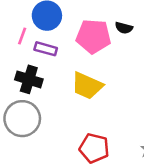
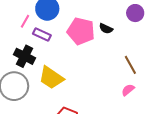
yellow trapezoid: (87, 86) -> (51, 78), moved

